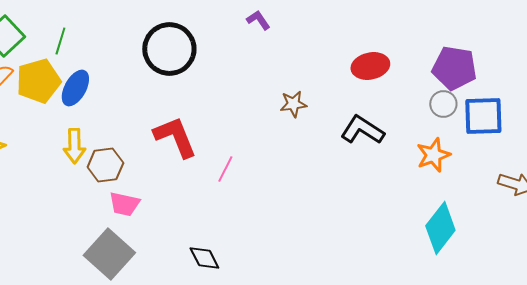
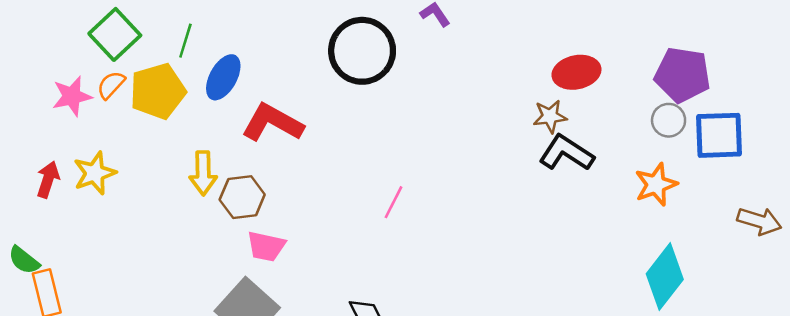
black circle: (169, 49) -> (362, 51), moved
blue ellipse: (75, 88) -> (223, 77), moved
brown star: (293, 104) -> (550, 116), moved
red L-shape: (175, 137) -> (272, 123), moved, turned -39

